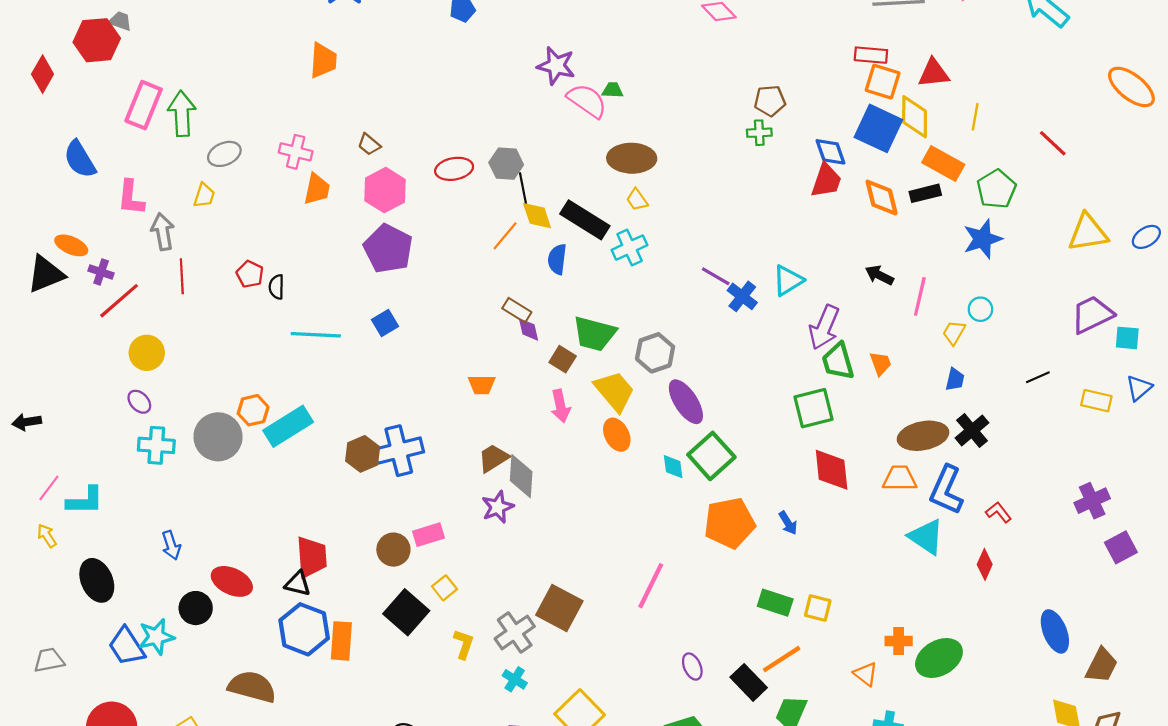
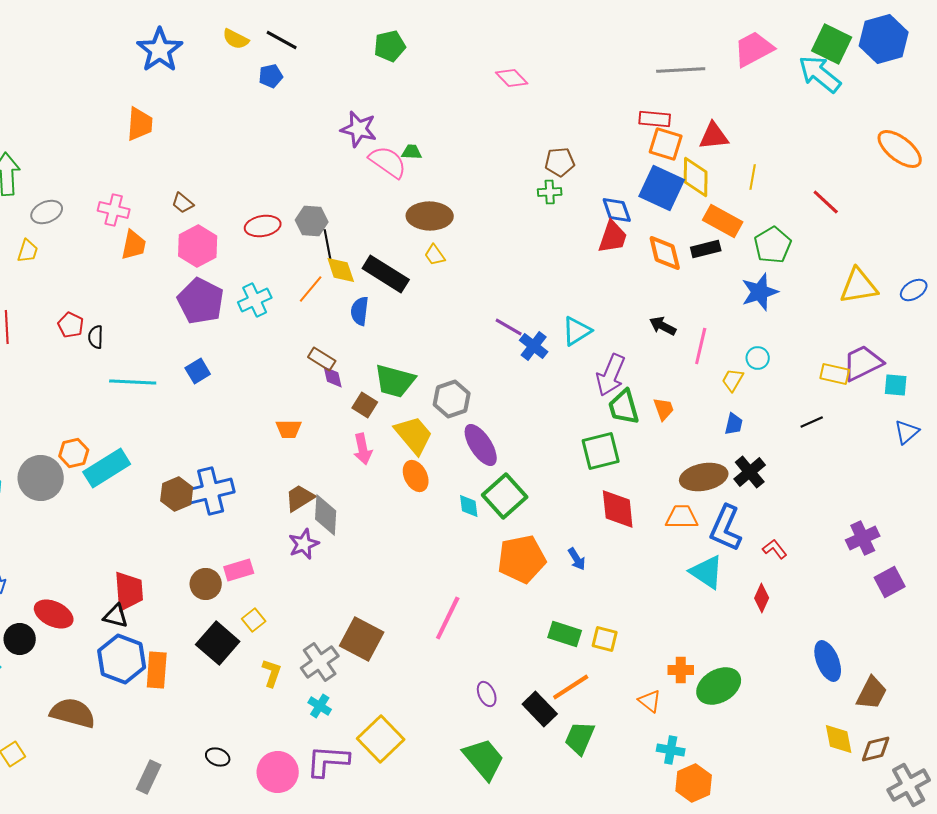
cyan cross: (630, 248) -> (255, 300), moved
yellow rectangle: (1096, 401) -> (835, 374), moved

